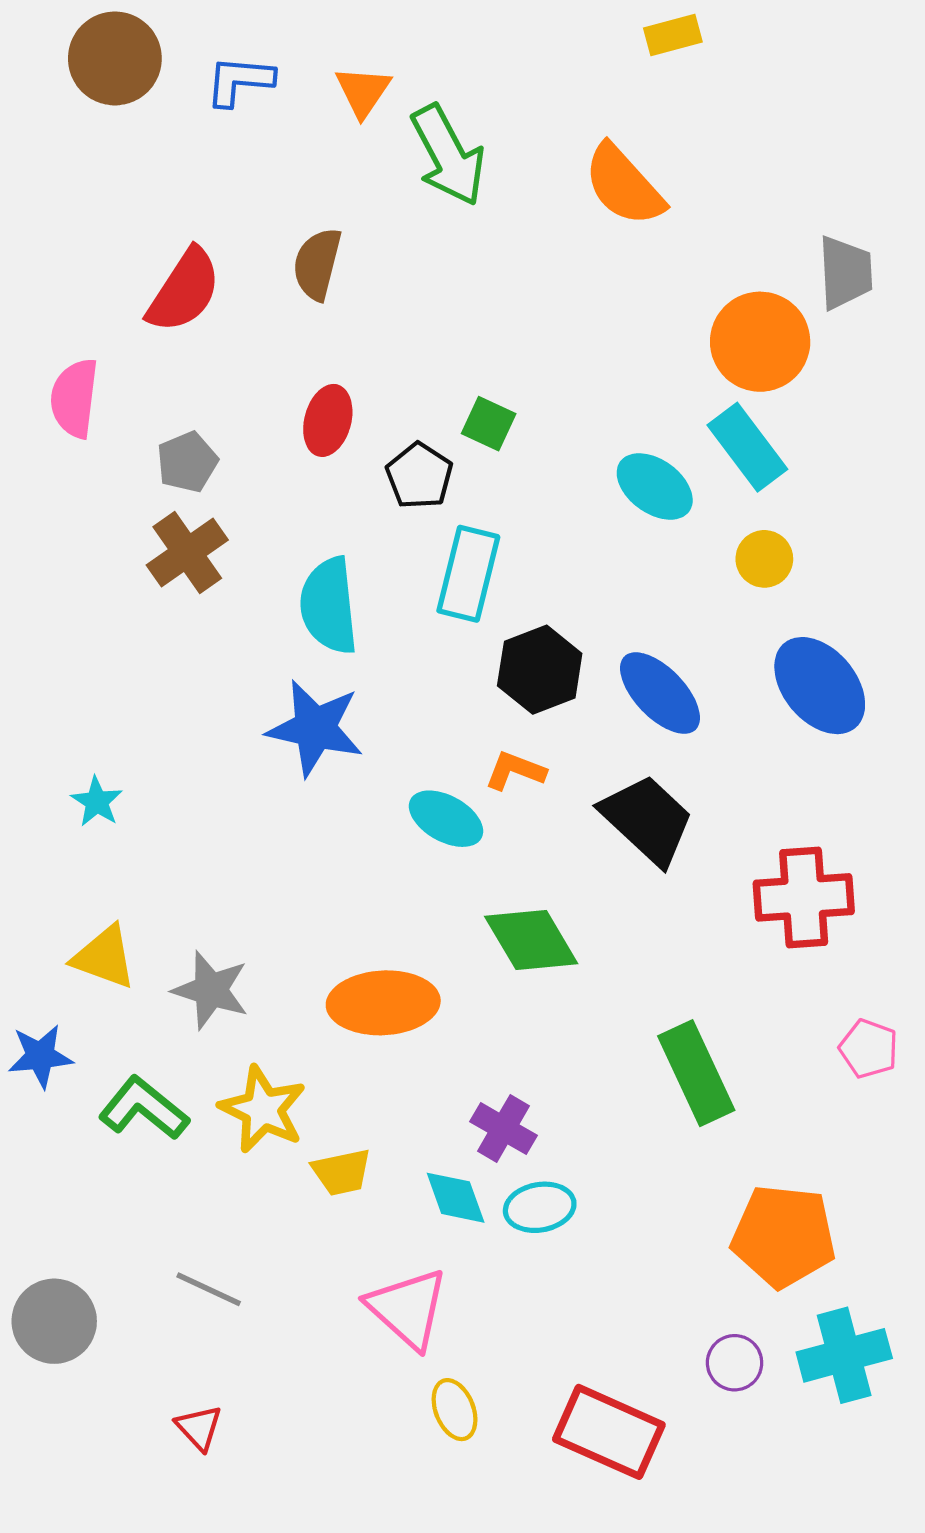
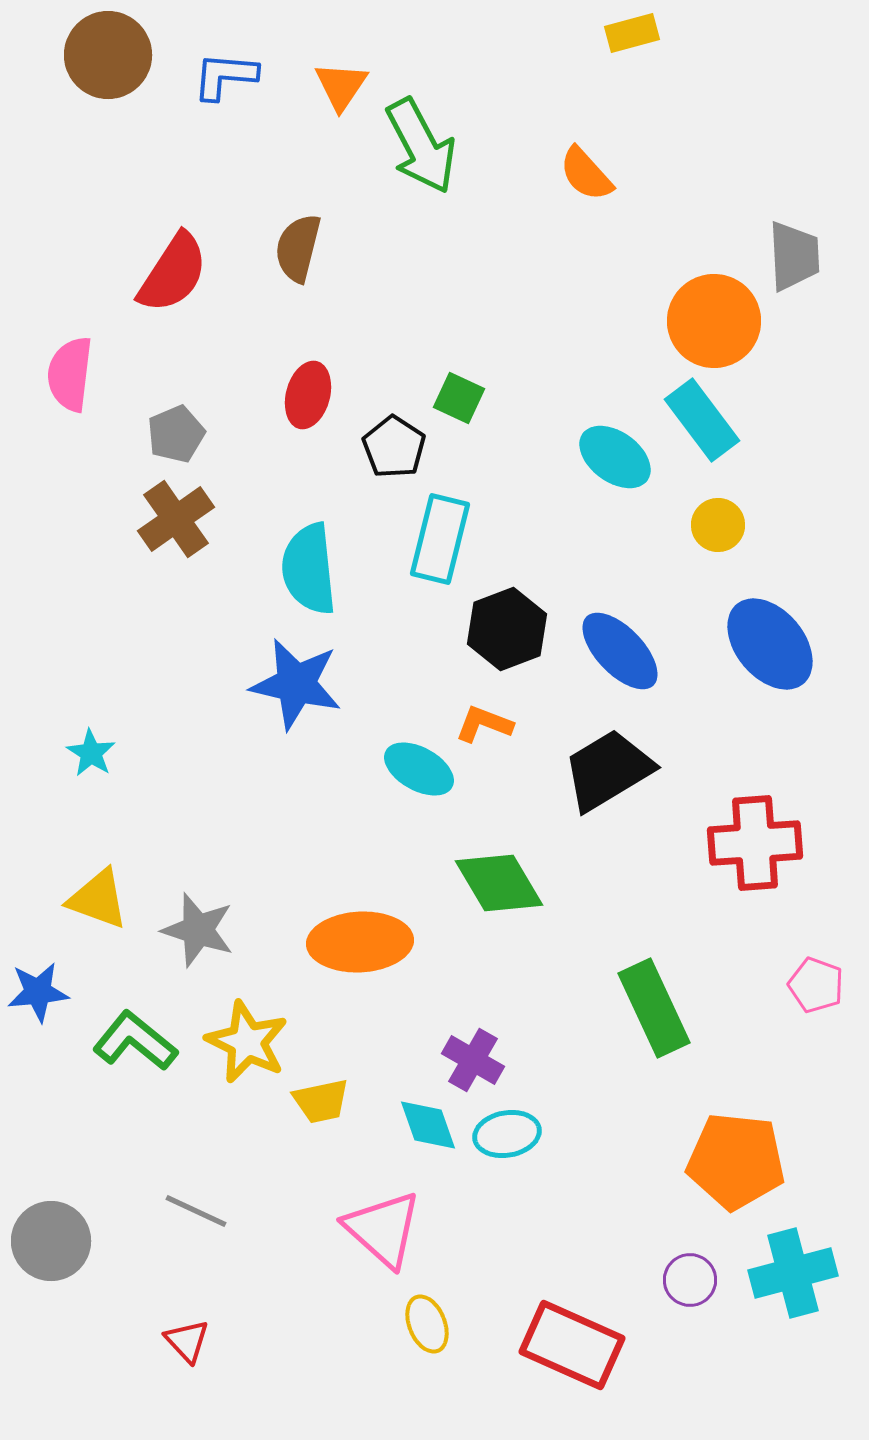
orange semicircle: (624, 185) -> (586, 174), size x0.7
black trapezoid: (647, 820) -> (608, 770), turned -74

